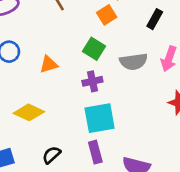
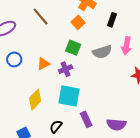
purple cross: (92, 81) -> (66, 69), moved
yellow diamond: (29, 112) -> (35, 100), turned -60
cyan square: (100, 118) -> (69, 96), moved, turned 30

